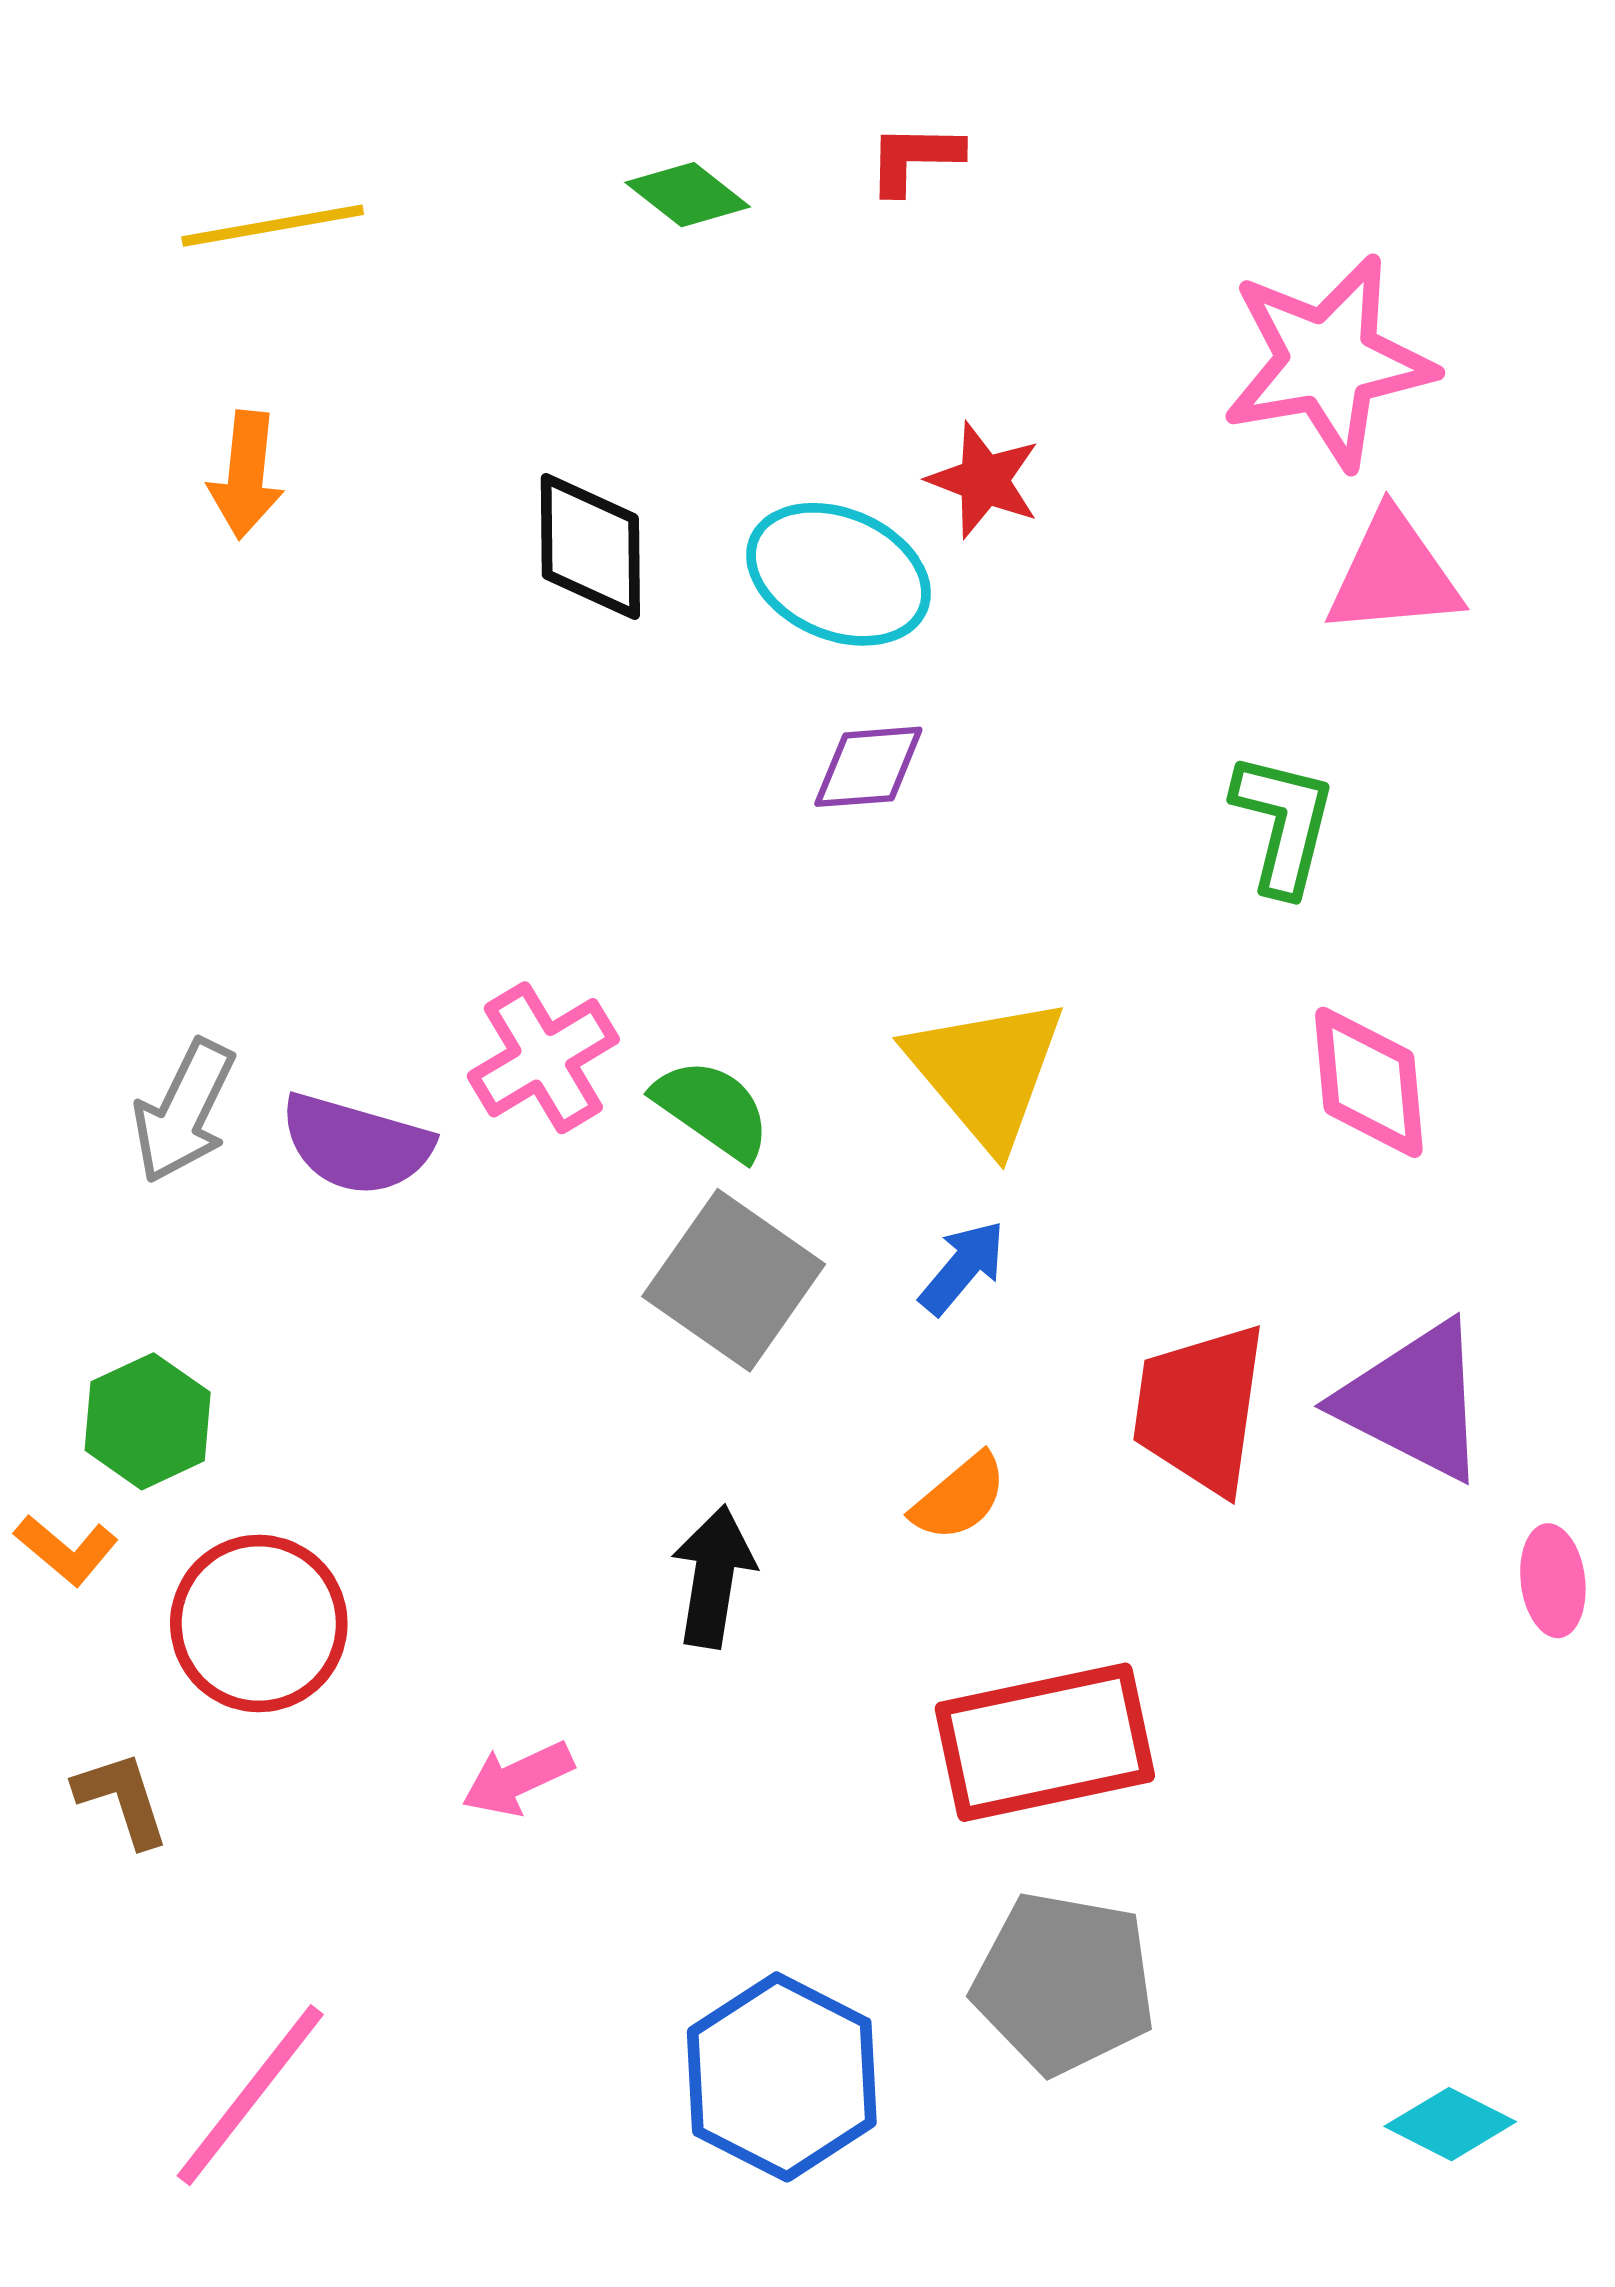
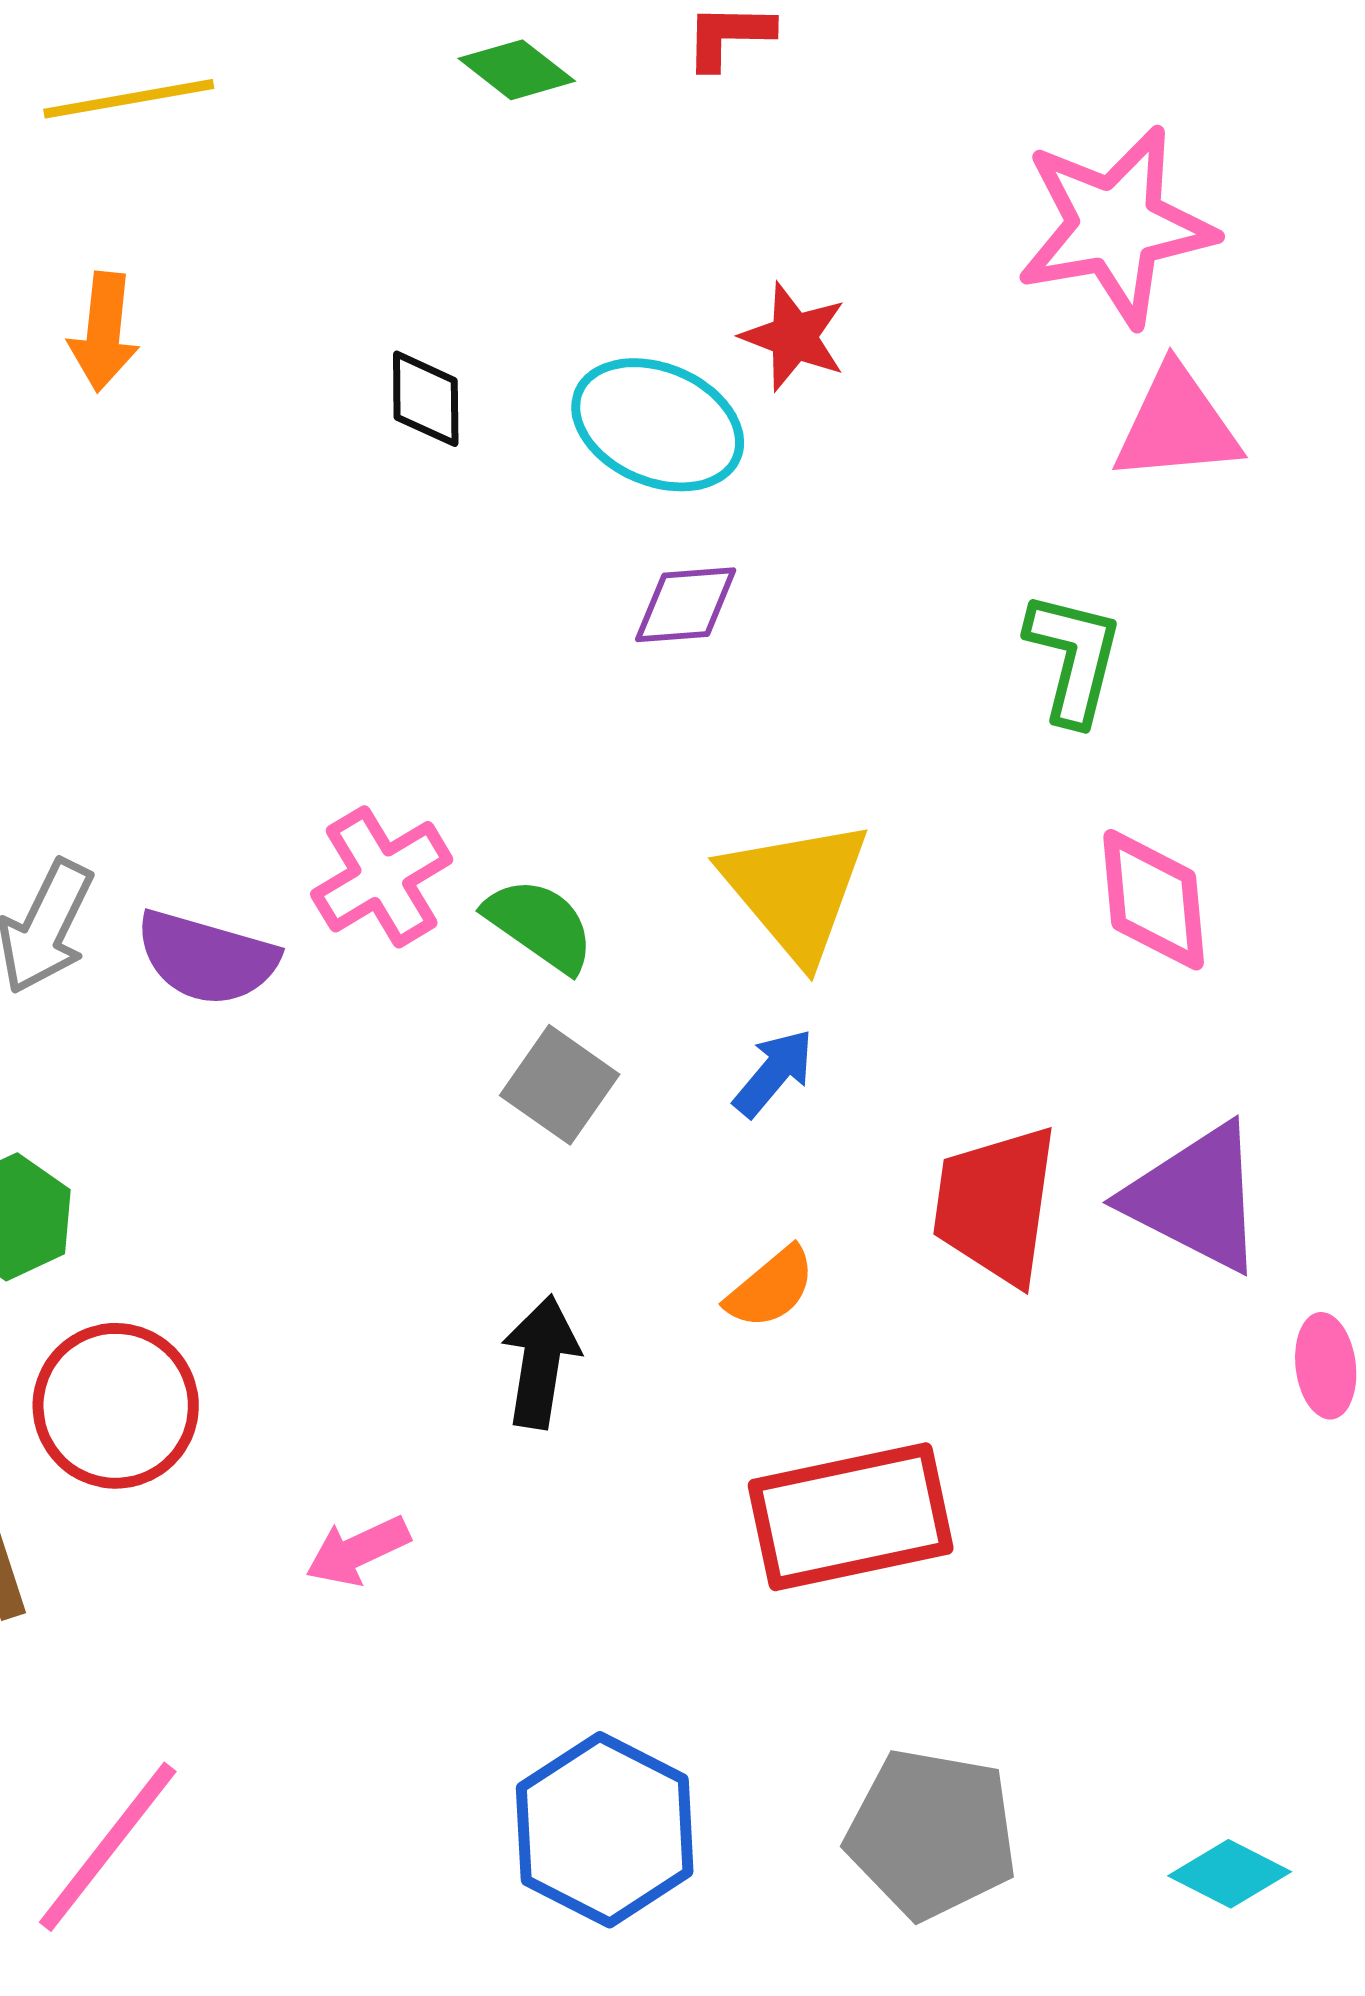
black diamond: (590, 547) -> (426, 399), size x0.7
gray square: (734, 1280) -> (560, 1085), size x0.7
gray pentagon: (1064, 1983) -> (932, 1834), moved

